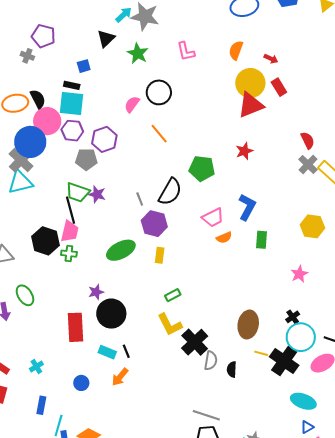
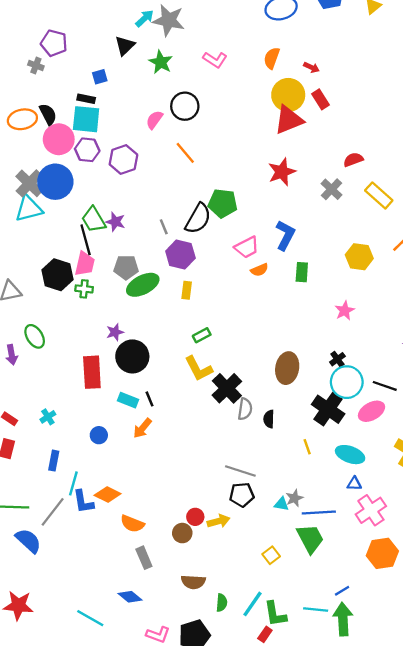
pink L-shape: (186, 51) -> (215, 60), turned -45
red semicircle: (308, 140) -> (353, 160), turned -84
blue circle: (30, 142) -> (55, 182), moved
red star: (244, 151) -> (282, 172), size x1.4
gray pentagon: (86, 159) -> (126, 267), moved
gray cross: (308, 165) -> (331, 189), moved
green pentagon: (202, 168) -> (223, 203), moved
green trapezoid: (78, 192) -> (94, 220), turned 40
yellow line: (261, 353) -> (307, 447), moved, turned 56
blue triangle: (307, 427) -> (354, 484), turned 32

